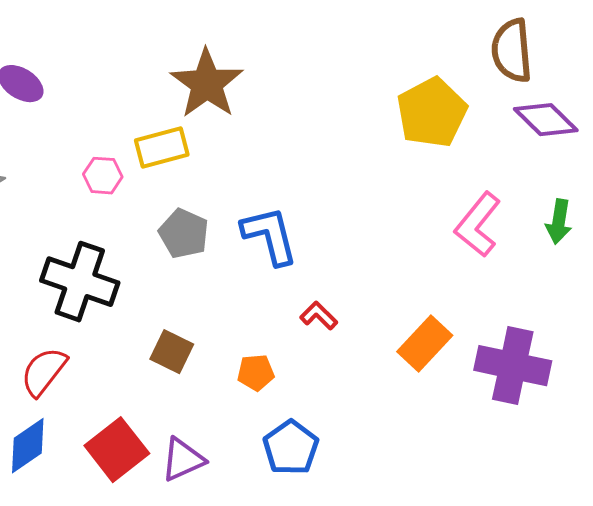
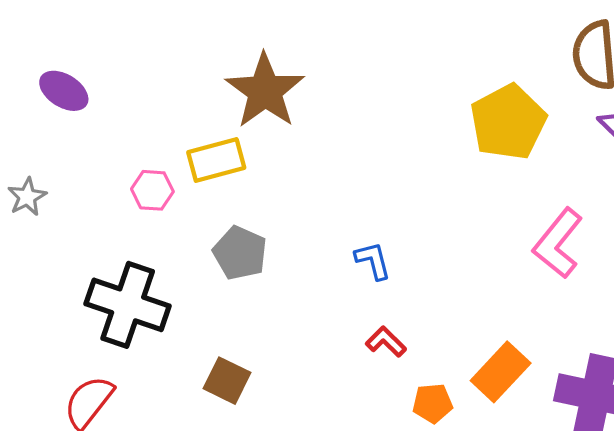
blue L-shape: (270, 236) -> (373, 261), moved, size x0.6
orange pentagon: (256, 373) -> (432, 403), moved

